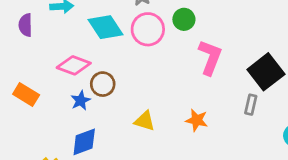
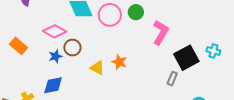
pink L-shape: (210, 57) -> (161, 32), moved
orange star: (197, 120) -> (119, 62), moved
yellow triangle: (145, 121) -> (97, 68), moved

